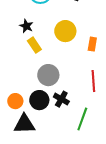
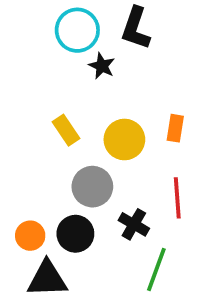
black star: (26, 26) -> (102, 66), moved
yellow circle: (65, 31) -> (124, 139), moved
black cross: (61, 99) -> (134, 224), moved

